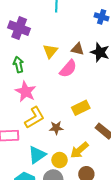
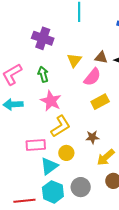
yellow rectangle: (81, 108) -> (100, 102), moved
brown star: (56, 128) -> (92, 137), moved
cyan triangle: (37, 155) -> (49, 166), moved
yellow circle: (60, 160) -> (66, 153), moved

